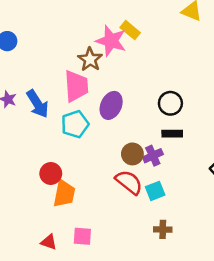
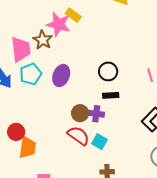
pink trapezoid: (76, 86) -> (21, 49), moved
cyan pentagon: (75, 124) -> (31, 74), moved
purple cross: (153, 156) -> (96, 114), turned 35
cyan square: (155, 191) -> (99, 142), turned -35

